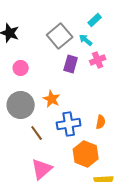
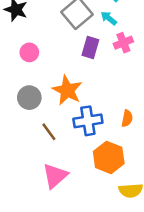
orange star: (52, 99) -> (67, 90), size x1.4
gray circle: (21, 105) -> (29, 98), size x0.7

